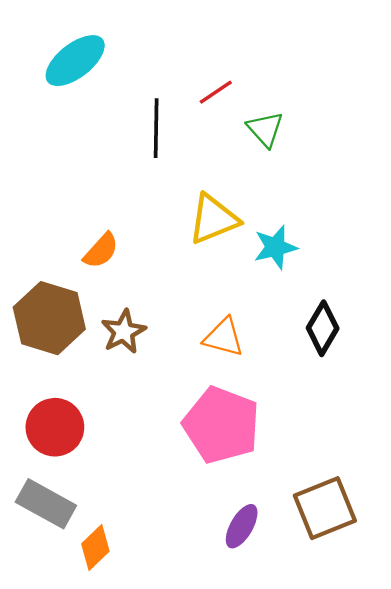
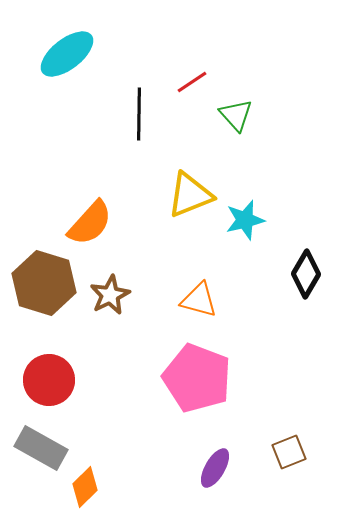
orange semicircle: (101, 251) -> (90, 223), size x1.4
black diamond: (323, 328) -> (306, 274), moved
brown square: (325, 508) -> (289, 452), size x0.6

